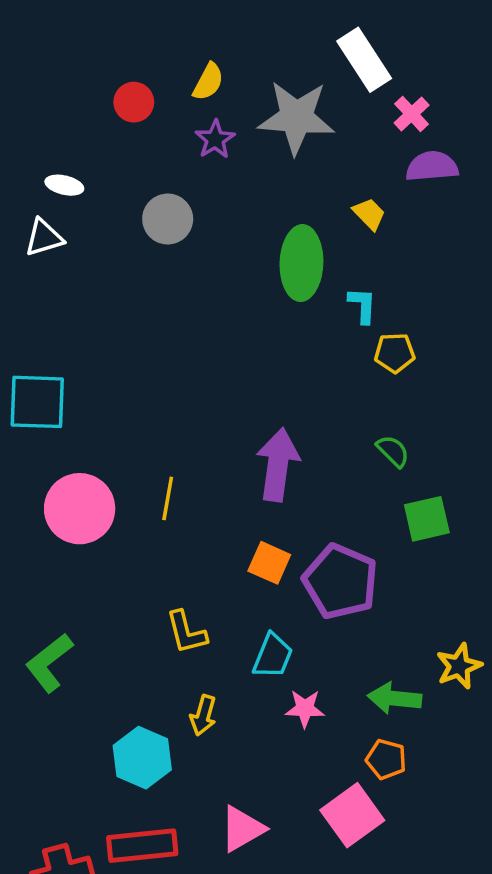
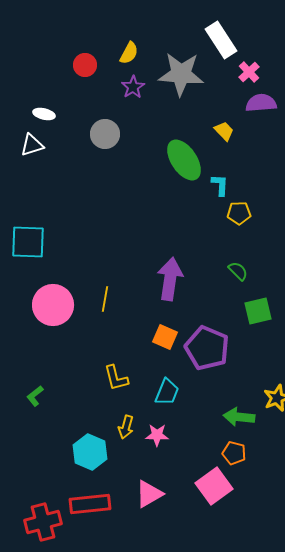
green ellipse: (301, 263) -> (184, 160), turned -36
green L-shape: (49, 663) -> (35, 396), size x0.6
pink star: (305, 708) -> (157, 435), moved

